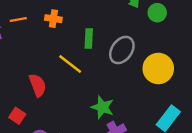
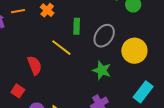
orange cross: (53, 19) -> (47, 10), turned 32
green star: (102, 107) -> (102, 70), moved

